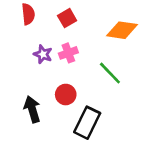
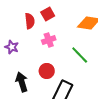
red semicircle: (28, 14) -> (30, 21), moved
purple star: (43, 54) -> (12, 47), moved

